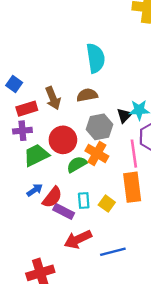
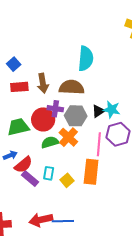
brown semicircle: (87, 95) -> (72, 87), size x1.4
purple cross: (22, 131) -> (55, 109), moved
red arrow: (78, 239) -> (41, 220), moved

